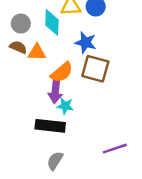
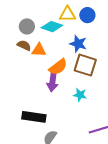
cyan diamond: (52, 22) -> (52, 27), turned -75
cyan star: (65, 106) -> (80, 95), moved
black rectangle: (50, 126) -> (34, 117), moved

